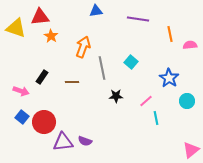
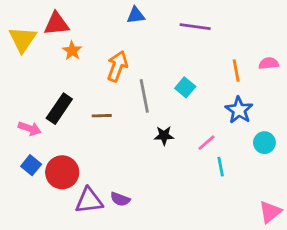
yellow triangle: (16, 28) -> (23, 39), turned 45
orange line: (170, 34) -> (236, 70), moved
black rectangle: (42, 77) -> (59, 109), size x1.5

